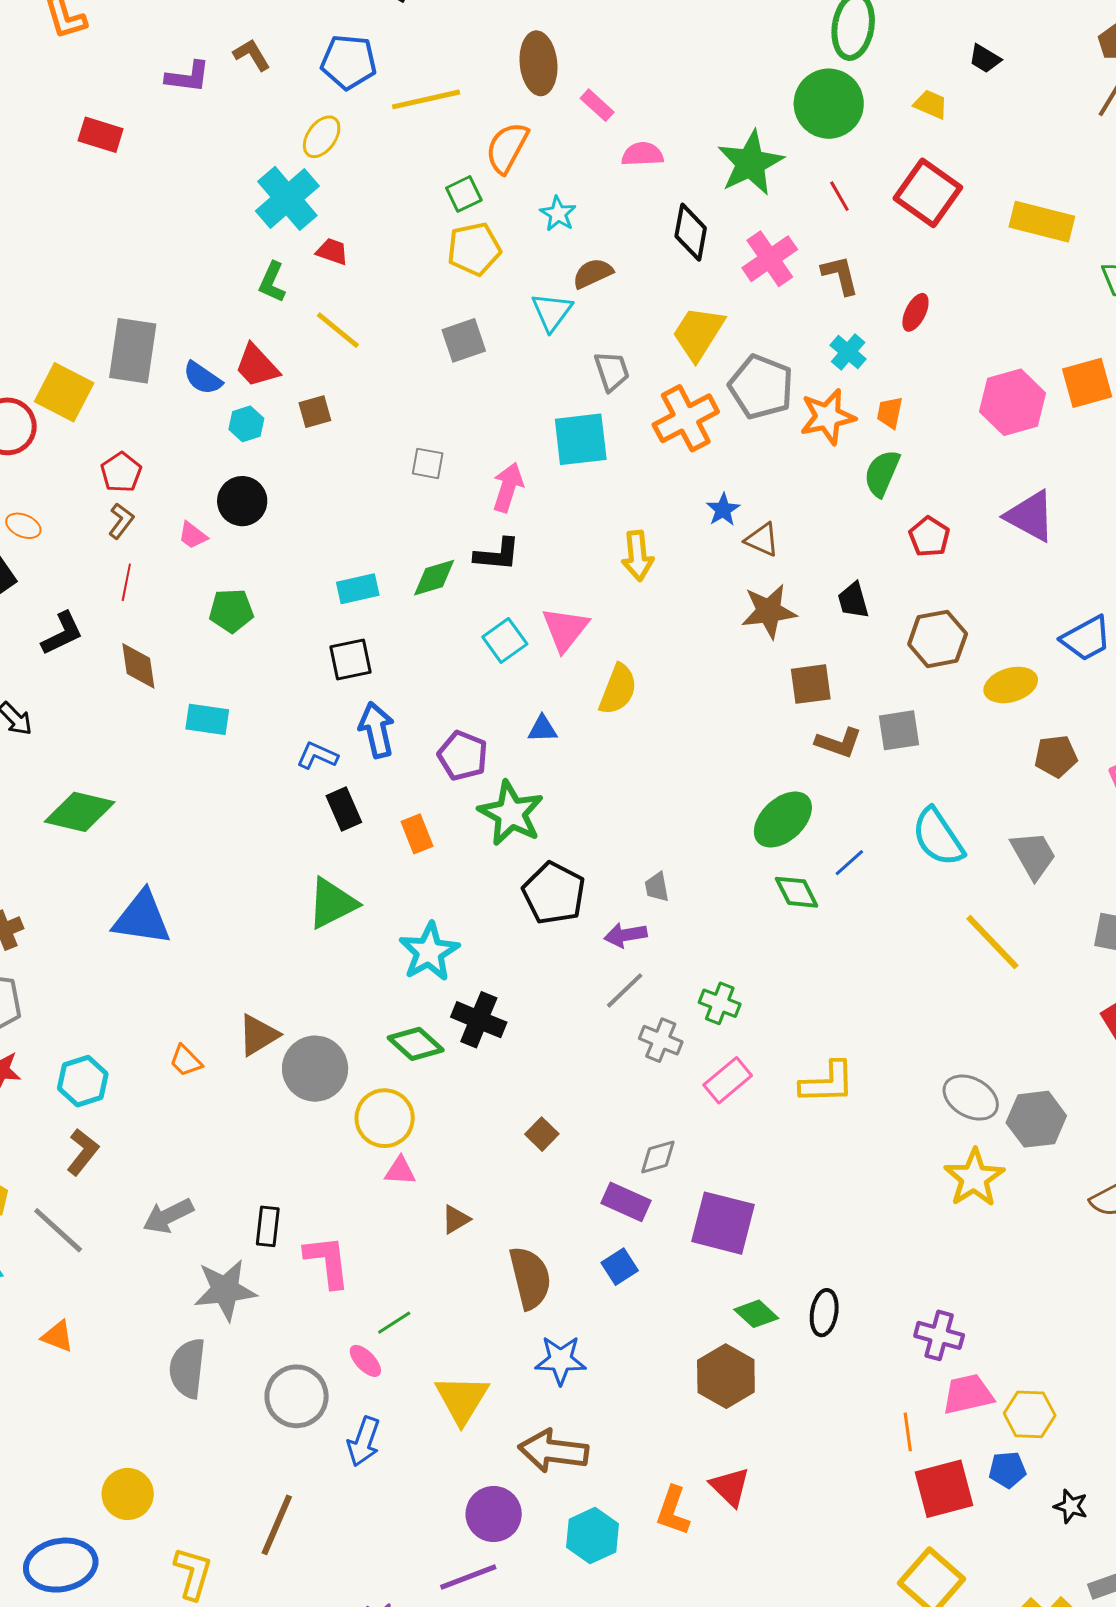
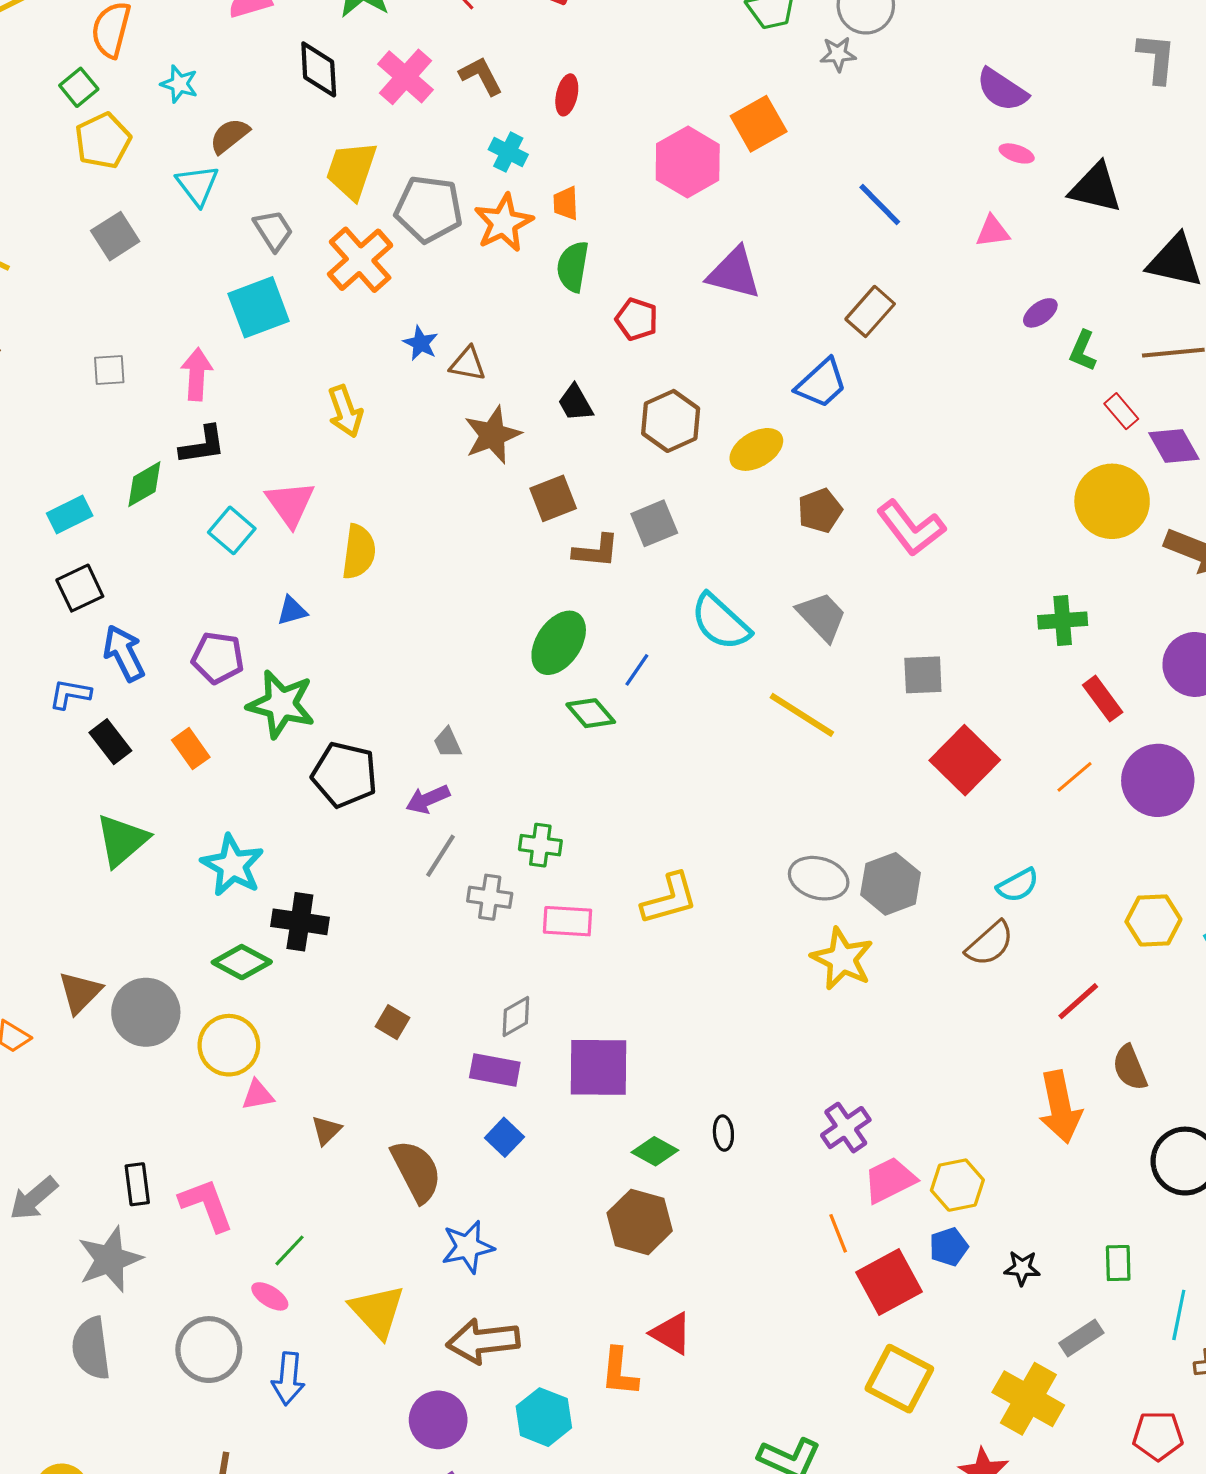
pink rectangle: (728, 1080) -> (568, 921), turned 57
black ellipse: (824, 1313) -> (723, 1133), size x0.7
purple cross: (939, 1335) -> (846, 1128), turned -36

